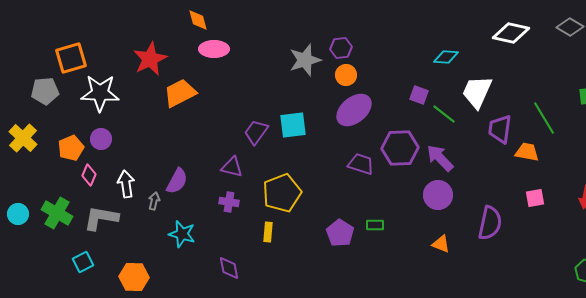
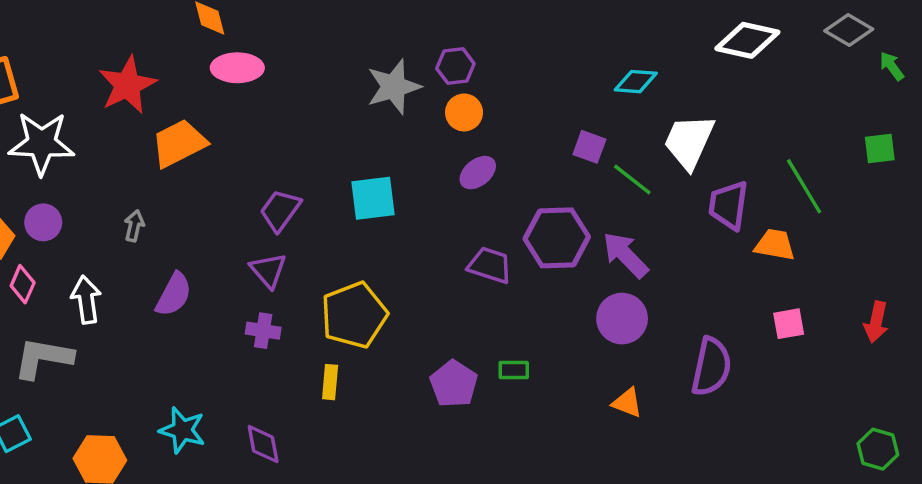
purple ellipse: (354, 110) -> (478, 173), size x0.6
purple trapezoid: (256, 132) -> (280, 210), moved
purple triangle: (232, 167) -> (268, 270), turned 35
gray arrow: (154, 201) -> (134, 226), moved
cyan star: (182, 234) -> (182, 430), moved

